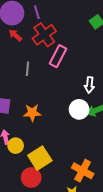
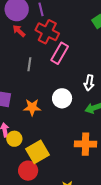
red cross: (44, 35) -> (47, 32), turned -30
white circle: (79, 109) -> (62, 98), moved
orange cross: (83, 171) -> (86, 144), moved, turned -30

